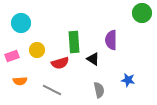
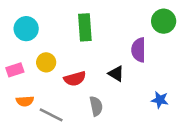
green circle: (142, 13) -> (164, 21), moved
green rectangle: (74, 42) -> (85, 27), moved
gray line: (52, 90) -> (51, 115), moved
gray semicircle: (99, 90) -> (96, 106), moved

